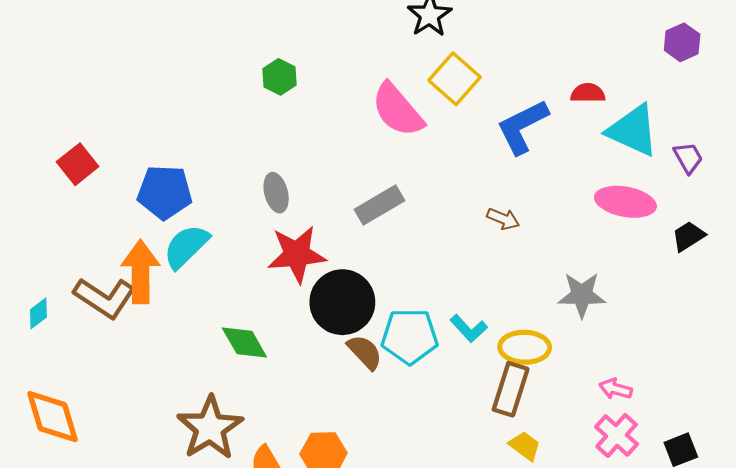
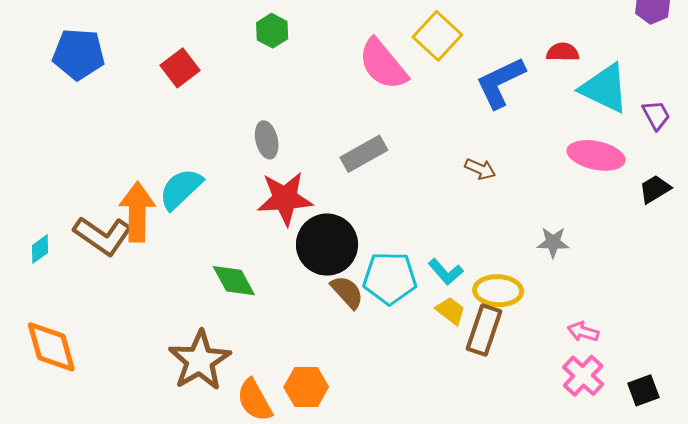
red square: (78, 164) -> (180, 68), moved
blue pentagon: (165, 192) -> (79, 54), moved
gray star: (582, 295) -> (553, 242), size x0.7
yellow trapezoid: (525, 446) -> (451, 311), moved

